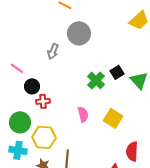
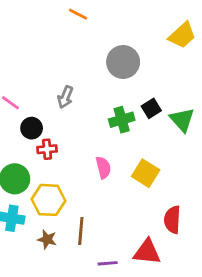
gray circle: (79, 33) -> (123, 62), moved
gray arrow: (53, 51) -> (65, 97), moved
green cross: (96, 80) -> (122, 120), turned 30

